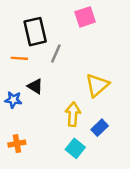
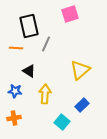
blue star: (13, 100) -> (15, 91), moved
yellow arrow: (73, 114) -> (45, 94), moved

